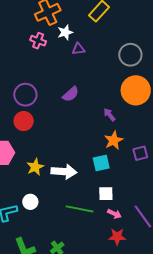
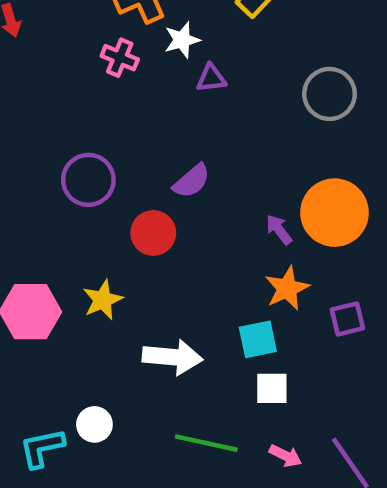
orange circle: (136, 90) -> (334, 213), moved
red circle: (24, 121) -> (153, 233), moved
yellow star: (35, 167) -> (103, 300), moved
white square: (106, 194) -> (272, 388), moved

